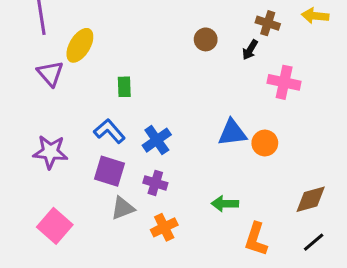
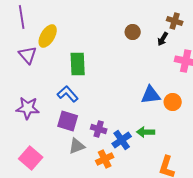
green rectangle: (124, 87) -> (78, 64), size x1.6
blue cross: (157, 140) -> (122, 140), moved
green arrow: (225, 204) -> (146, 132), moved

